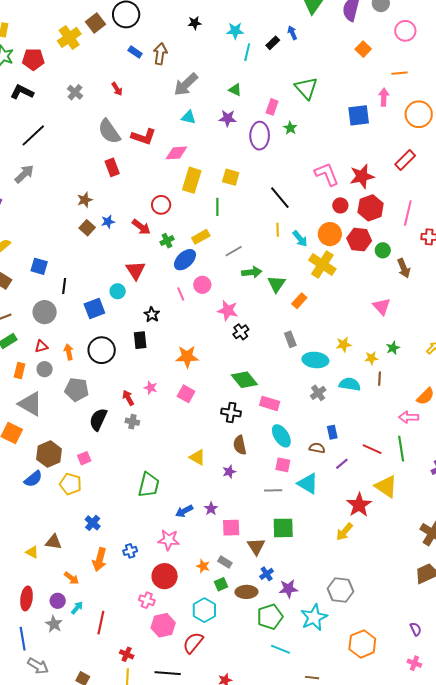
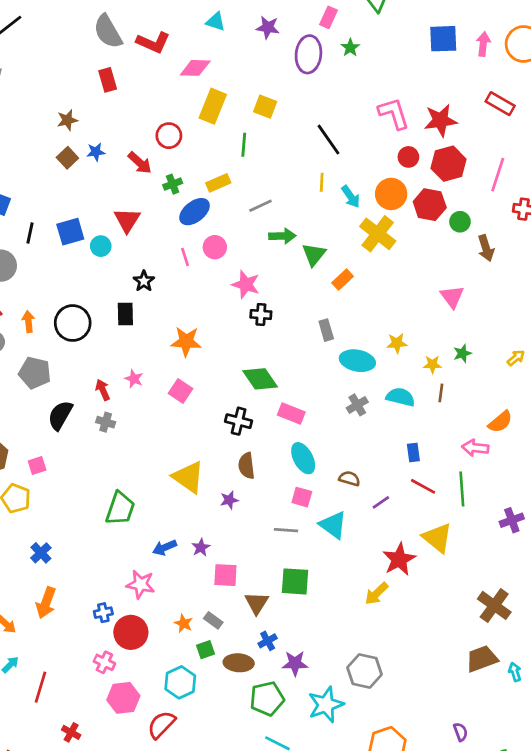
pink arrow: (384, 97) -> (483, 44), moved
red rectangle: (405, 160) -> (500, 104), turned 70
blue square: (94, 308) -> (70, 232), moved
black cross: (241, 332) -> (261, 314), turned 35
blue rectangle: (332, 432) -> (413, 452), moved
yellow triangle: (197, 457) -> (188, 477), size x1.5
blue cross: (130, 551) -> (103, 613), moved

